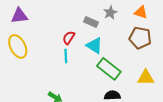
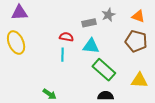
gray rectangle: (91, 22) -> (89, 23), turned -40
red semicircle: (69, 38) -> (66, 37), turned 64
cyan triangle: (94, 46) -> (91, 46), turned -30

